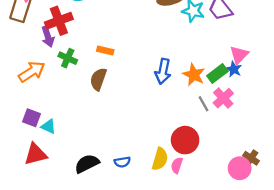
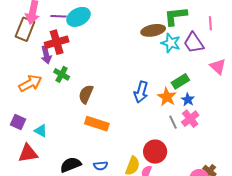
orange rectangle: (105, 50) -> (97, 124), moved, size x1.6
pink triangle: (239, 55) -> (218, 67), moved, turned -36
blue star: (234, 69) -> (188, 100), moved
green rectangle: (217, 74) -> (180, 81), moved
purple square: (32, 118) -> (18, 122), moved

